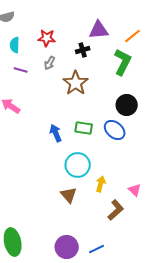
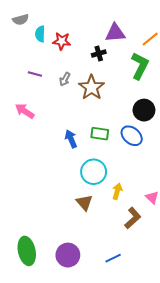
cyan semicircle: (15, 45) -> (40, 34), moved
gray arrow: (50, 63) -> (65, 79), moved
purple circle: (67, 247) -> (68, 255), moved

